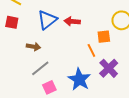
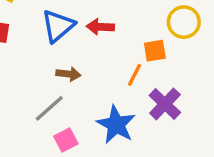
brown arrow: (33, 47) -> (68, 74), moved
orange line: (91, 50) -> (135, 75), turned 56

